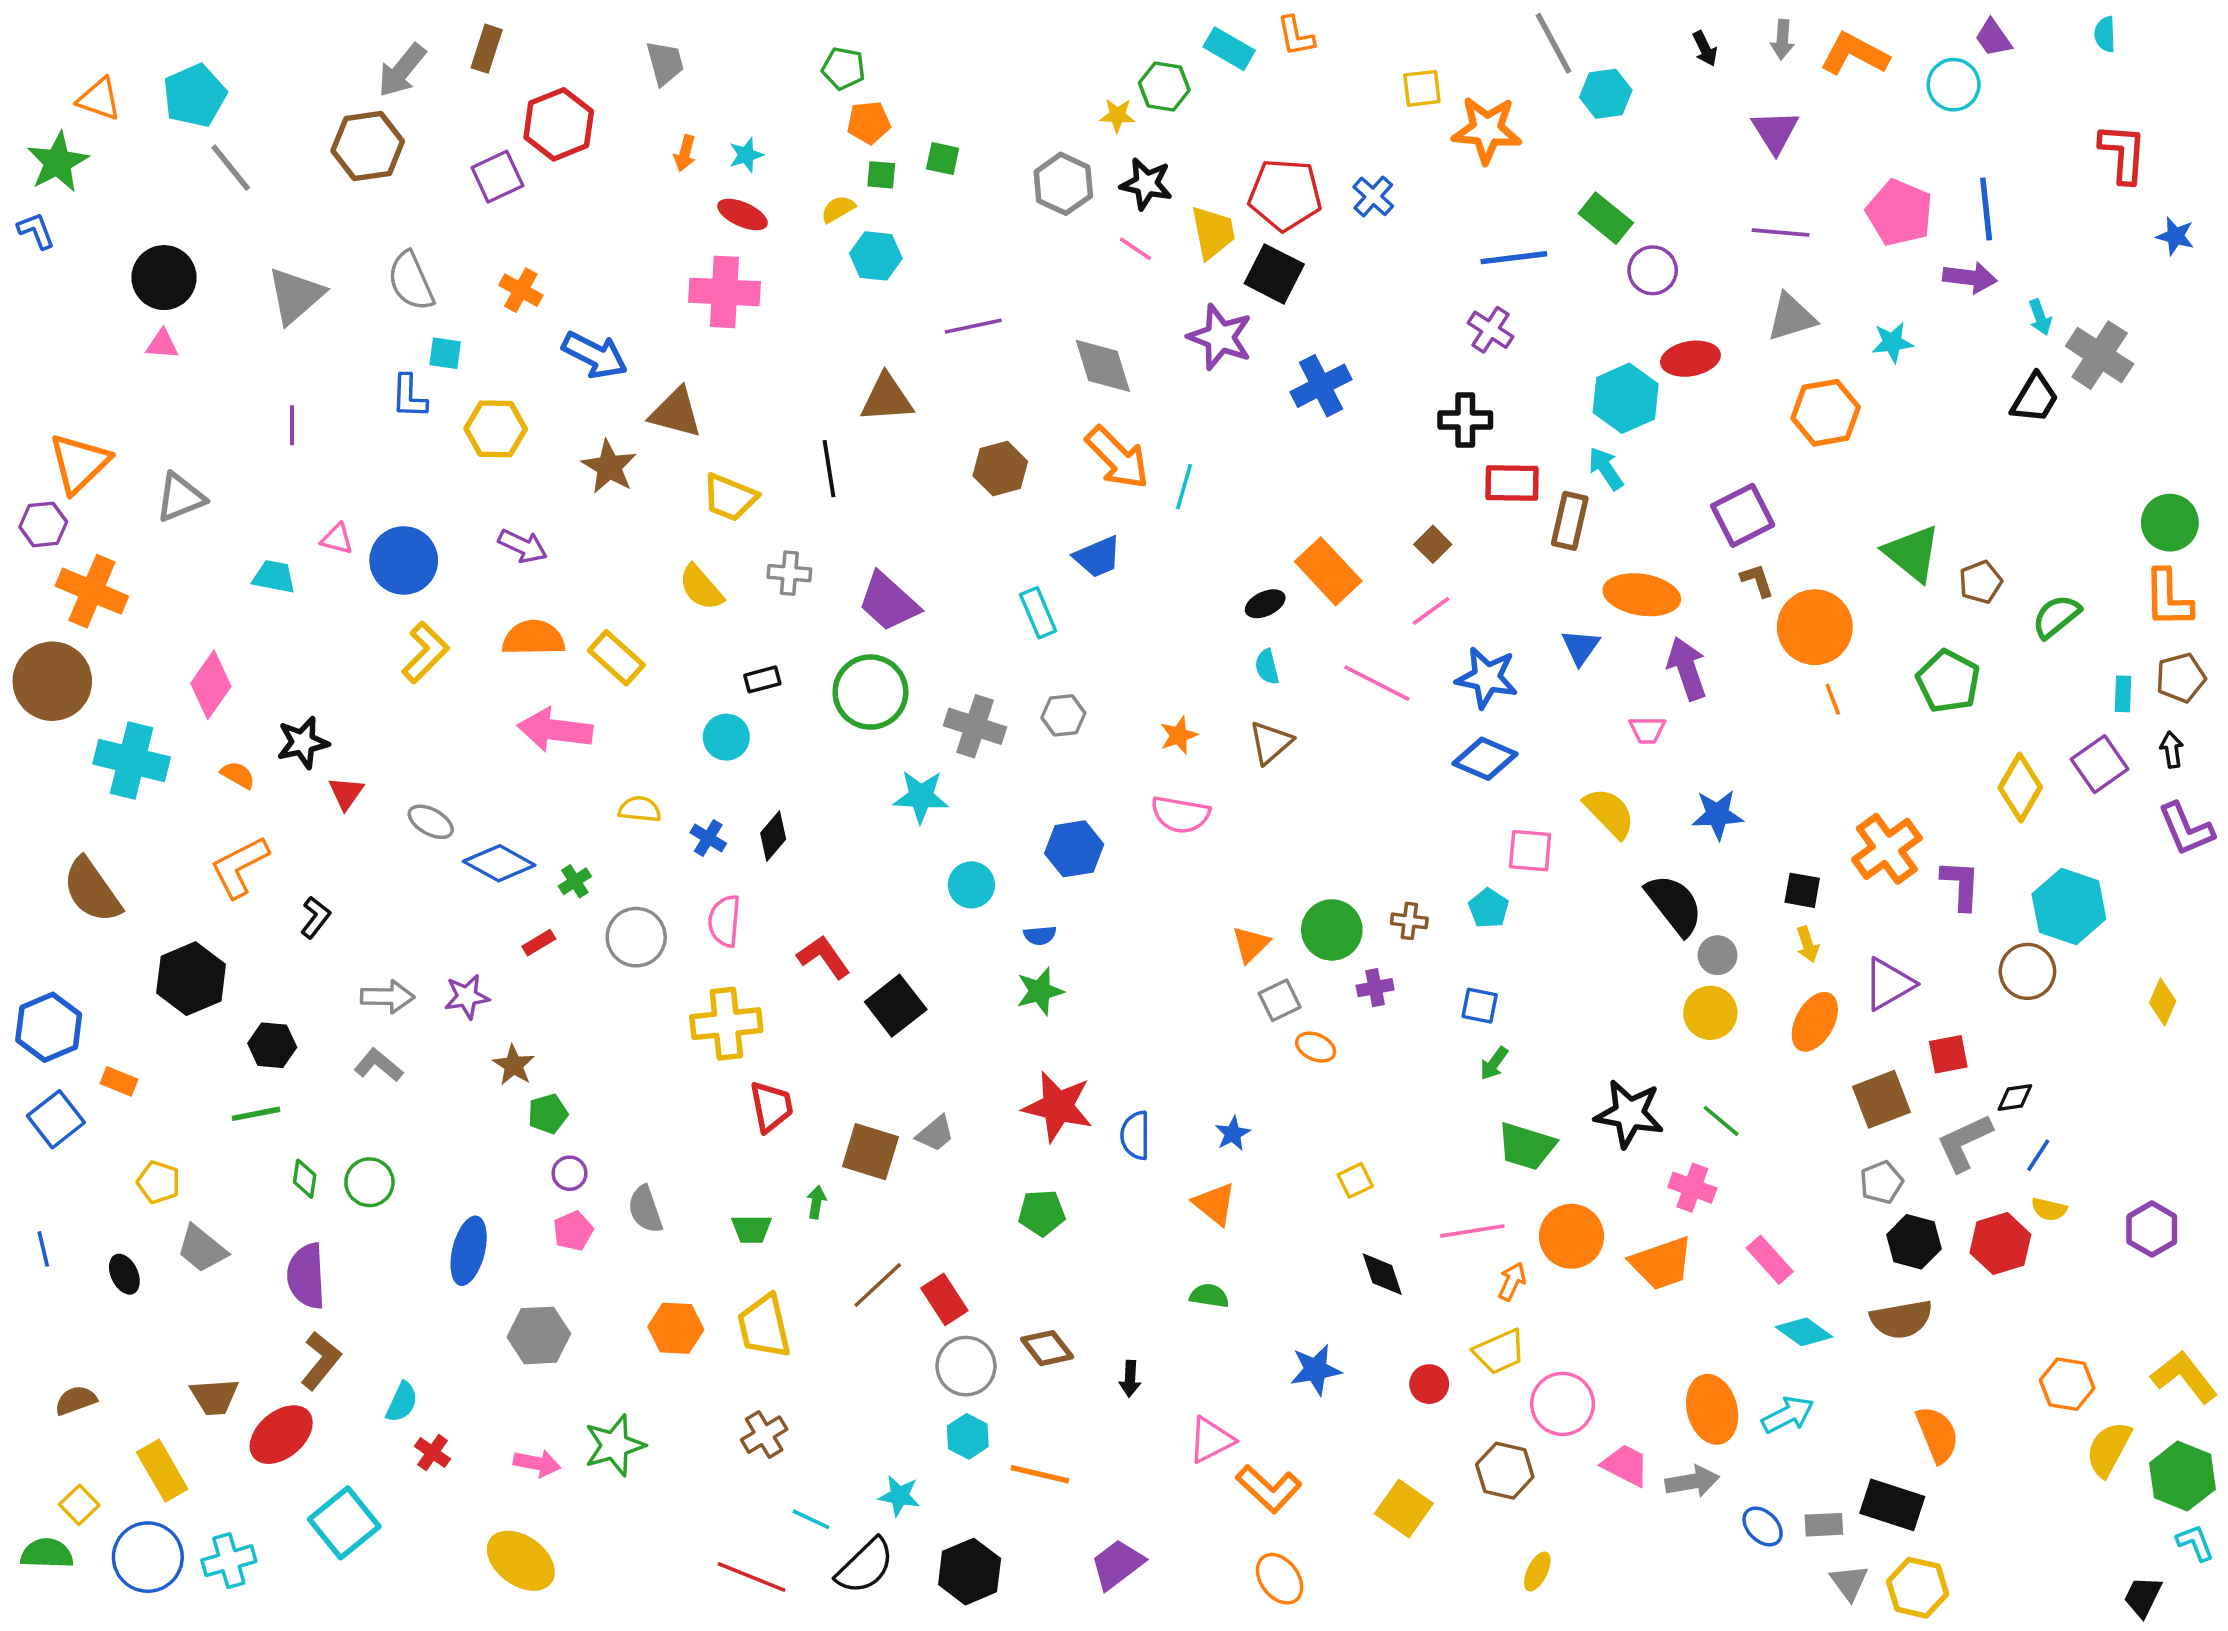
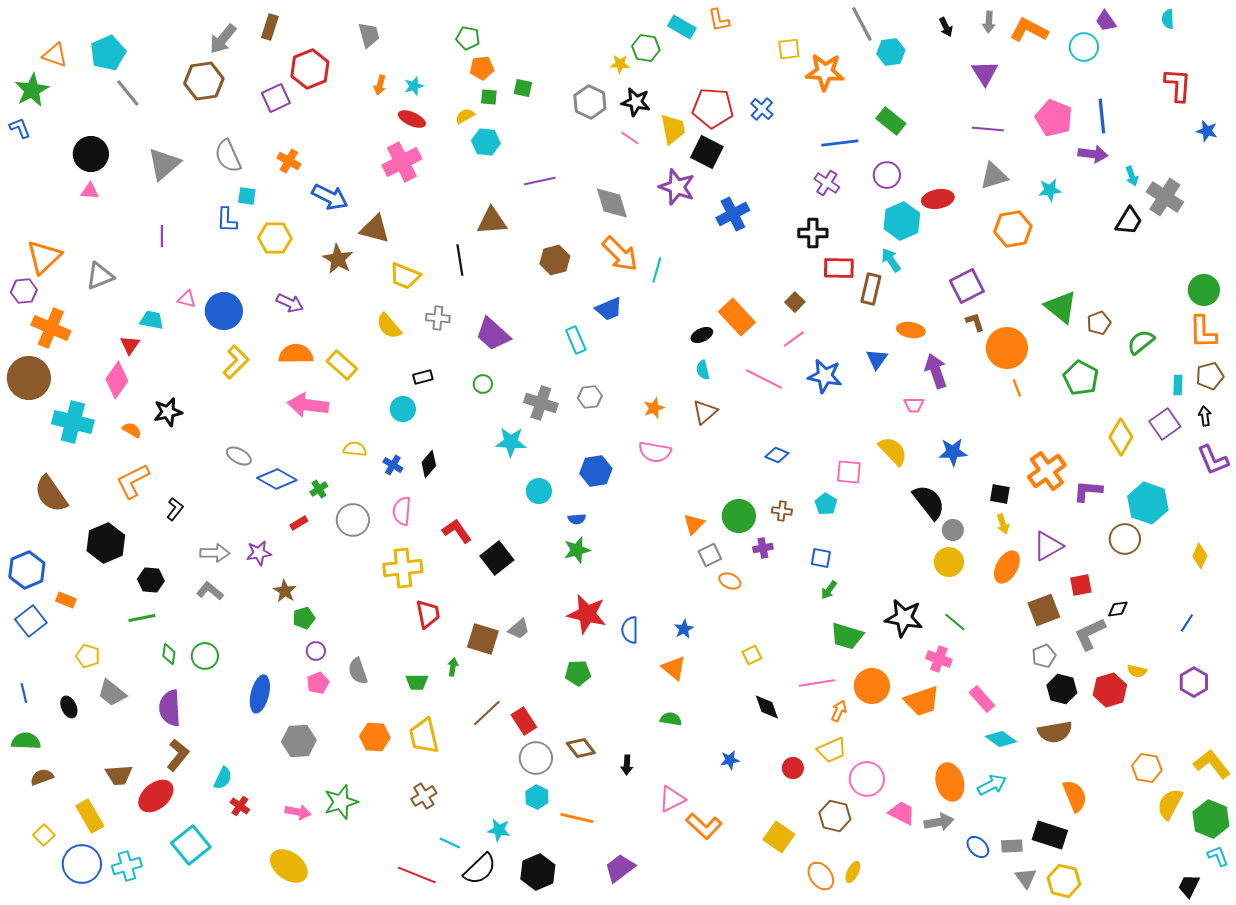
purple circle: (1653, 270) -> (887, 175), moved
pink cross: (724, 292) -> (402, 162), turned -30
orange ellipse: (1642, 595) -> (911, 330), size x0.7
green circle: (870, 692) -> (483, 384), size x0.5
blue diamond: (1485, 759) -> (777, 455), moved, size x0.7
red triangle: (346, 793) -> (130, 345), moved
purple L-shape: (1961, 885) -> (1088, 491), turned -88
blue line: (2038, 1155) -> (1187, 623), moved
blue star: (1316, 1370) -> (730, 760), size x0.7
green semicircle: (47, 1554) -> (26, 741), moved
orange ellipse: (1280, 1579) -> (821, 876), moved

